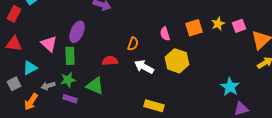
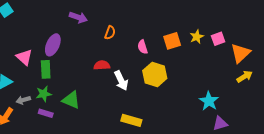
orange semicircle: (133, 44) -> (110, 33), moved
red semicircle: (110, 61) -> (102, 65), moved
white arrow: (144, 67) -> (121, 81), turned -144

